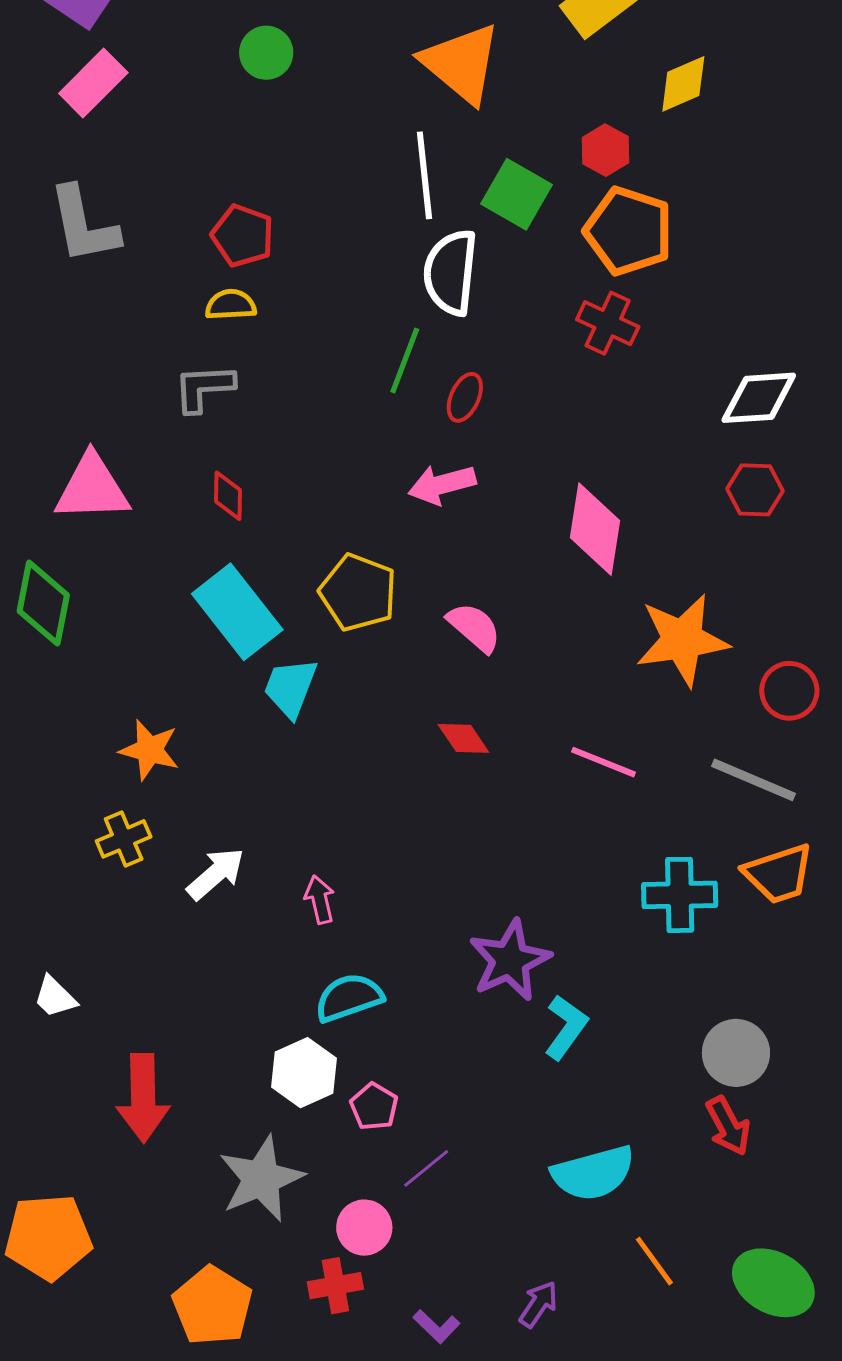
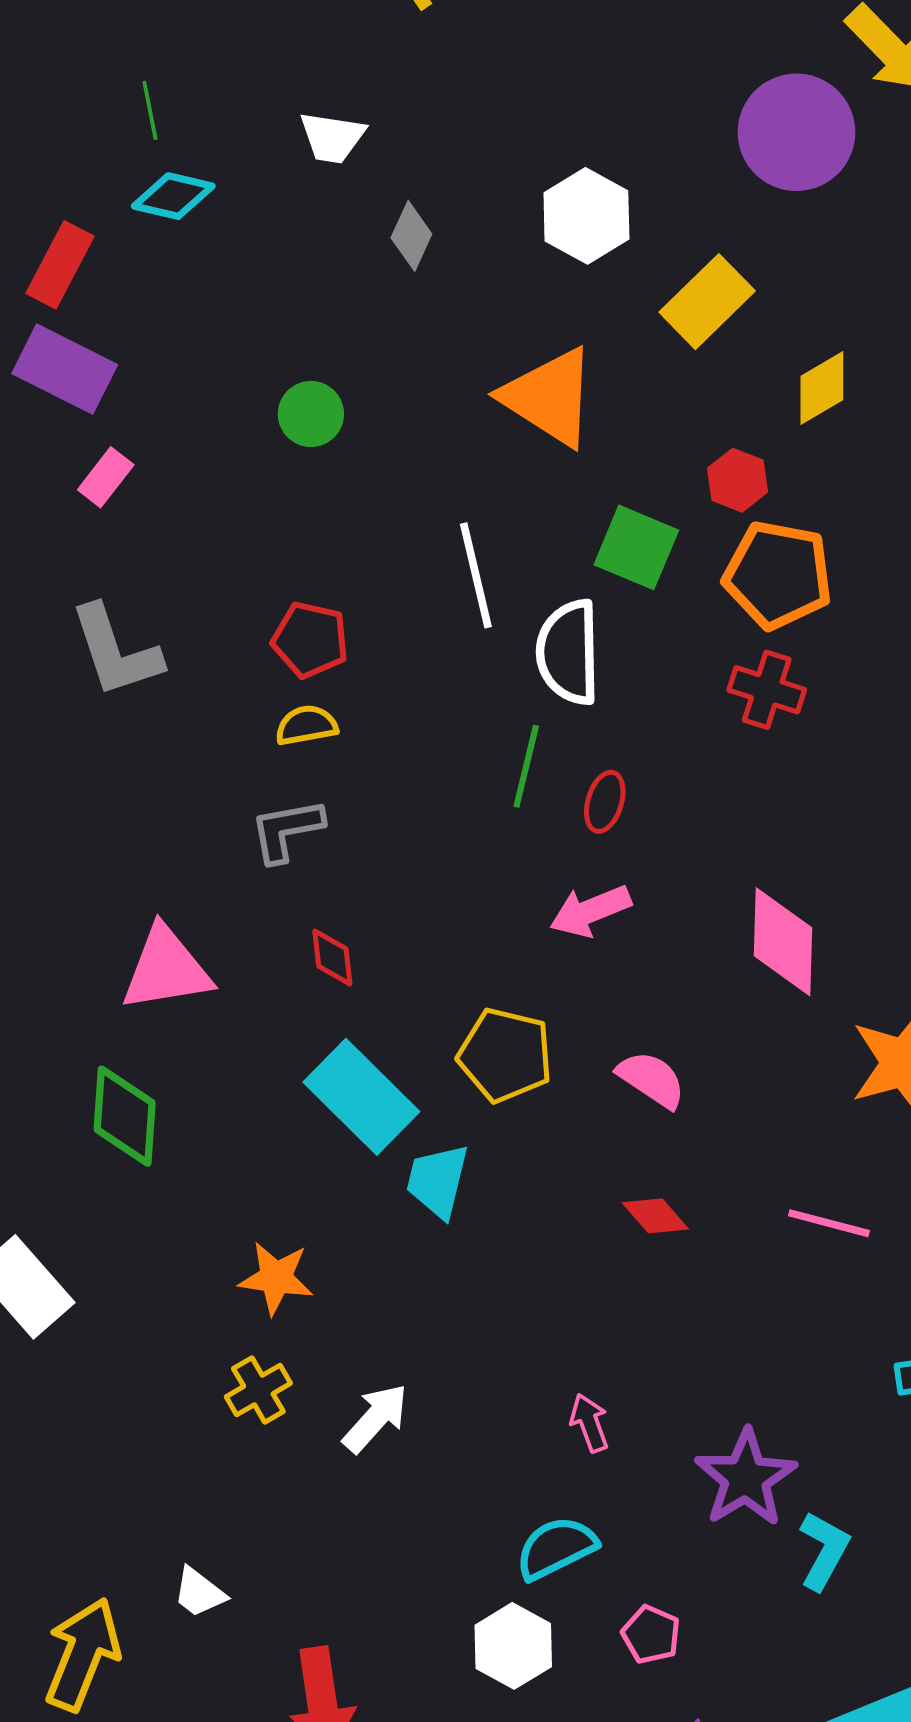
pink rectangle: (93, 83) -> (106, 477), size x0.7
white line: (424, 175) -> (476, 575), moved
pink arrow: (320, 900) -> (589, 1423), moved
pink pentagon: (374, 1107) -> (651, 1634), moved

